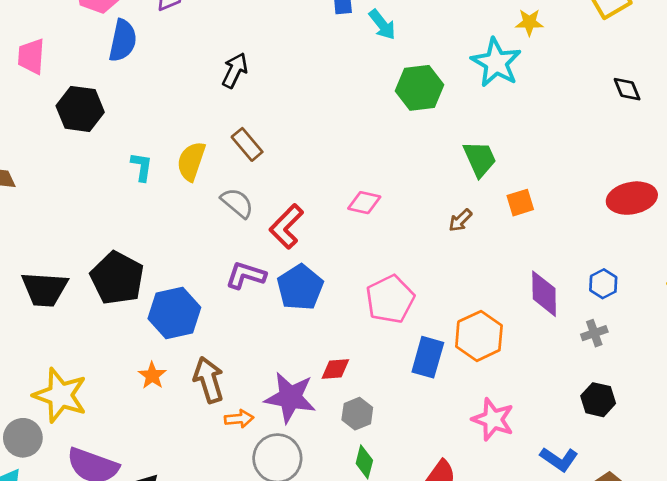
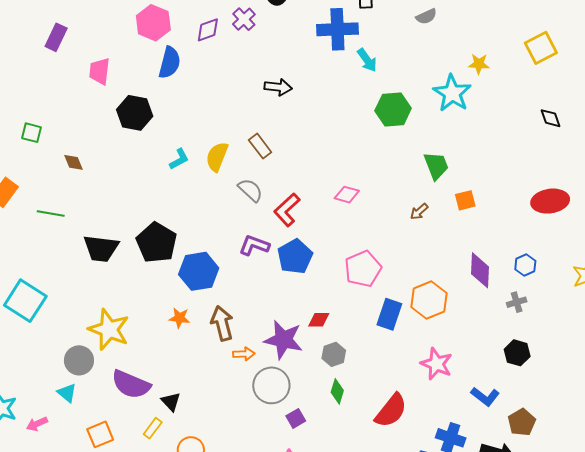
black arrow: (235, 70) -> (278, 87), moved, turned 68
cyan L-shape: (142, 167) -> (179, 159), turned 50
orange star: (152, 376) -> (179, 318), turned -30

